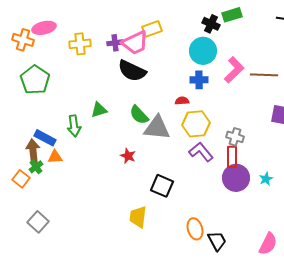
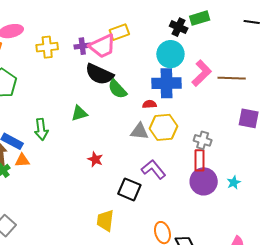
blue cross: (199, 80) -> (166, 83), size x1.6
green triangle: (99, 110) -> (79, 113), moved
green semicircle: (139, 115) -> (117, 89), moved
gray triangle: (157, 128) -> (139, 131), moved, size x0.7
purple L-shape: (201, 152) -> (153, 169), moved

